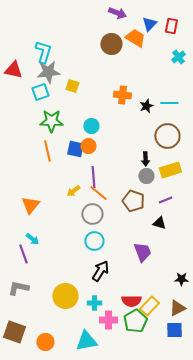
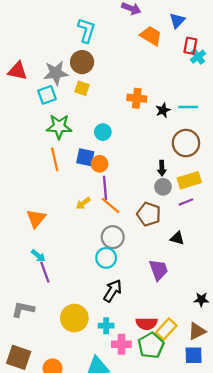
blue triangle: (149, 24) -> (177, 21), moved
red rectangle: (171, 26) -> (190, 46), moved
brown circle: (111, 44) -> (82, 62), moved
cyan L-shape: (43, 52) -> (86, 30), moved
orange circle: (88, 146) -> (100, 164), moved
purple line: (165, 200) -> (186, 202), moved
gray circle: (92, 214) -> (113, 237), moved
purple line: (23, 254) -> (45, 272), moved

